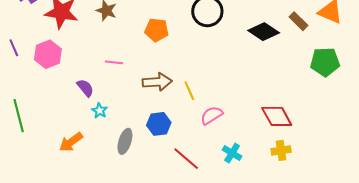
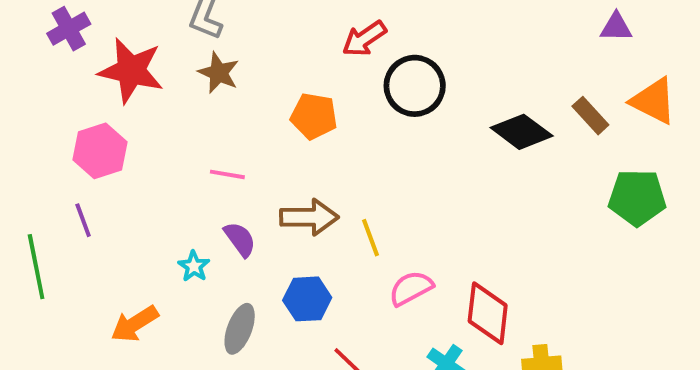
purple line: (14, 48) -> (83, 220), moved
purple semicircle: (85, 88) -> (240, 239), moved
red diamond: (277, 116) -> (488, 313), moved, turned 32

